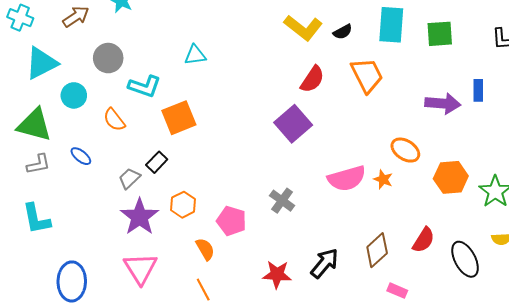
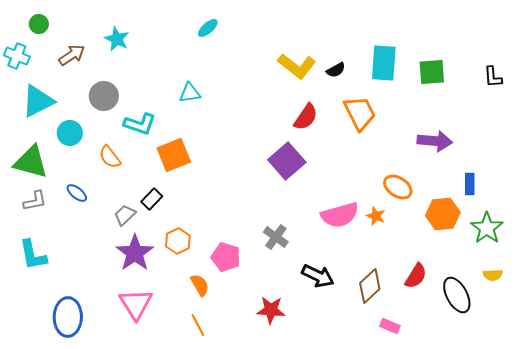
blue rectangle: (478, 90) -> (470, 184), moved
black arrow: (324, 263) -> (318, 276), moved, turned 76

